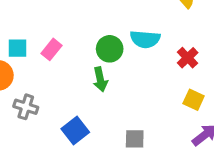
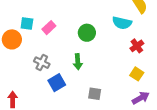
cyan semicircle: (145, 39) -> (122, 23), moved
green arrow: (100, 79) -> (78, 62), moved
gray cross: (26, 107) -> (42, 63), moved

